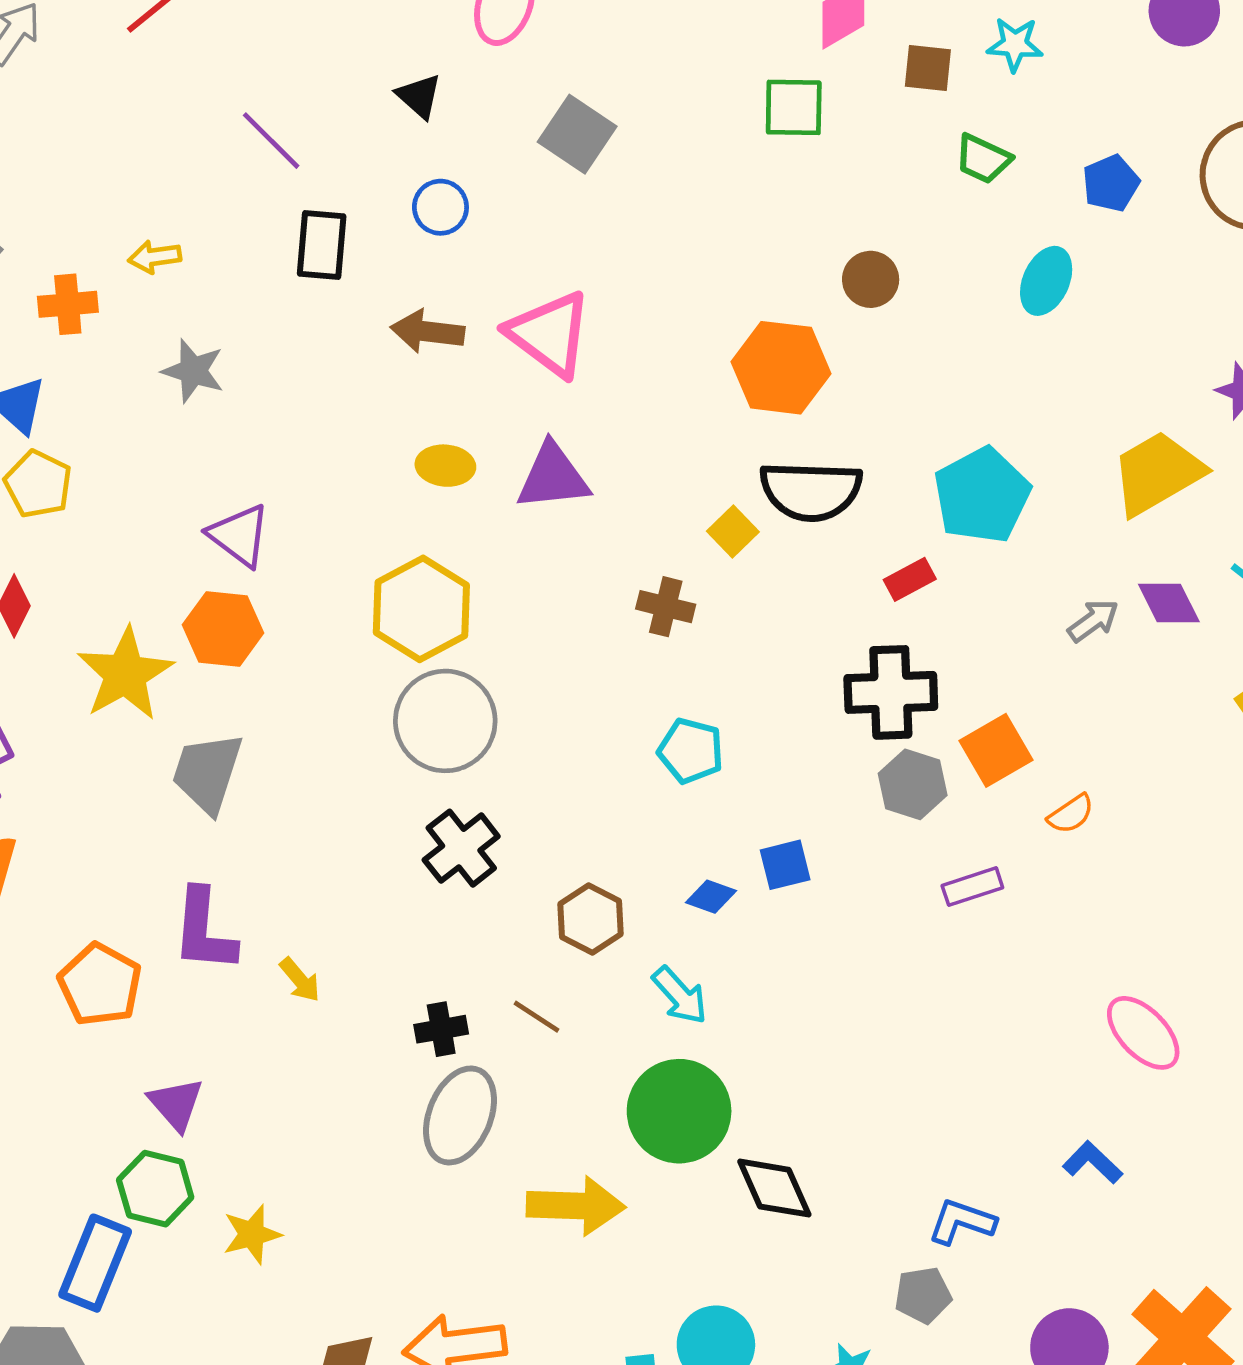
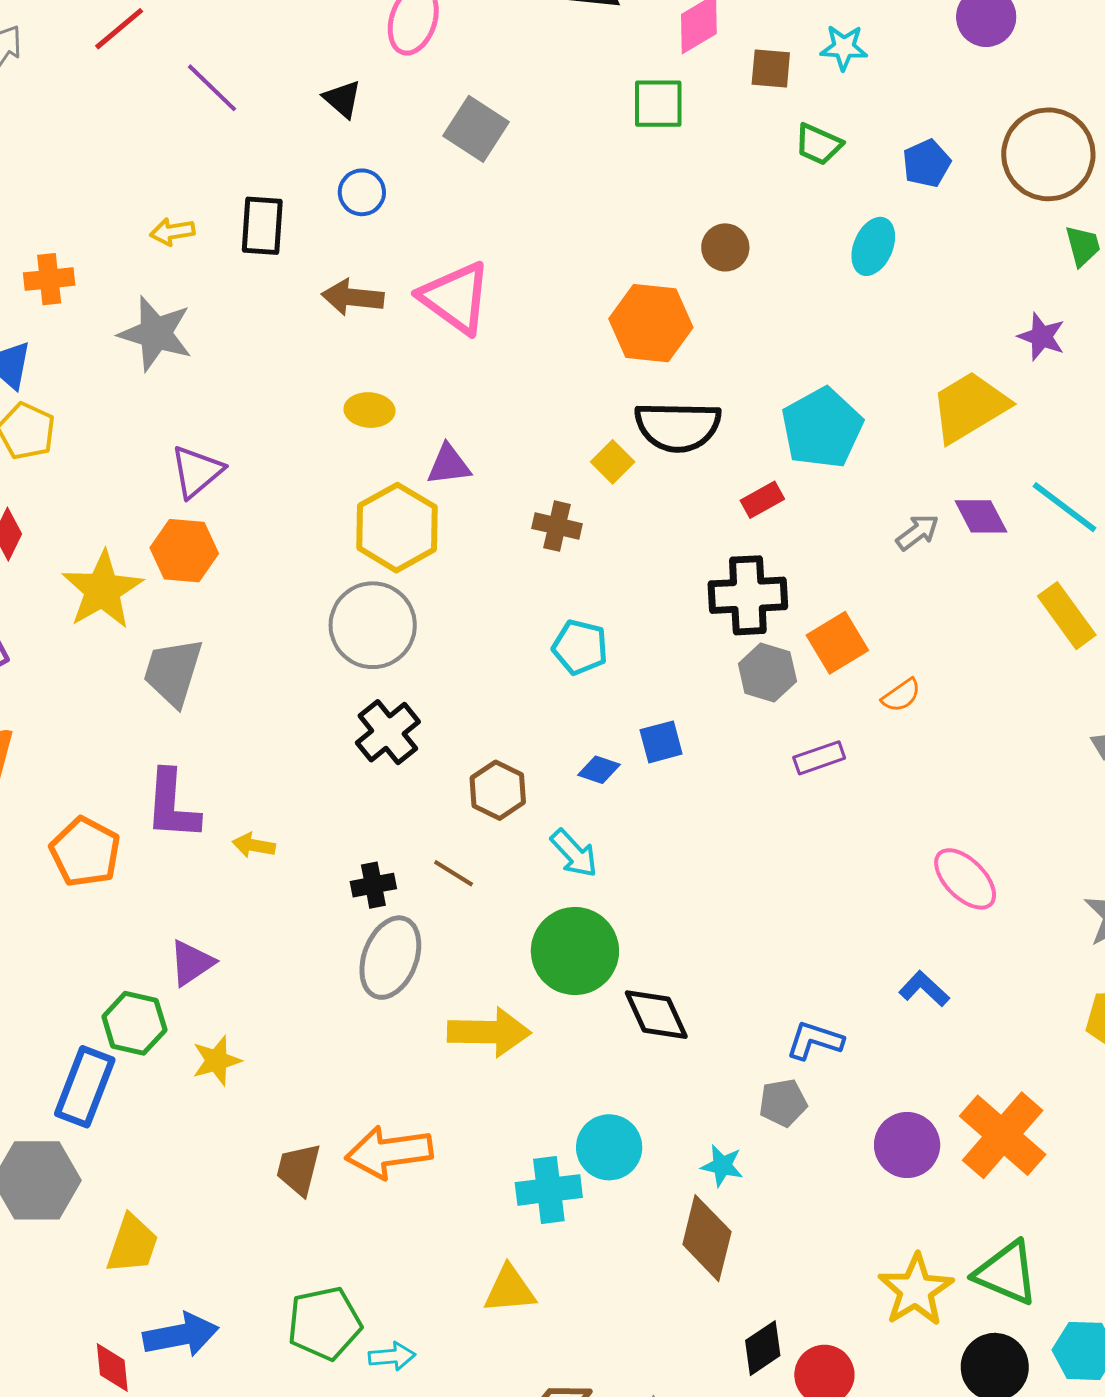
purple line: (271, 141) -> (212, 88), moved
yellow arrow: (155, 257) -> (172, 232), moved
gray star: (193, 371) -> (156, 334), size x1.4
purple triangle: (553, 477) -> (449, 465), moved, size x0.7
purple triangle: (239, 535) -> (197, 472), turned 44
yellow hexagon: (421, 609) -> (397, 528), moved
yellow arrow: (300, 980) -> (254, 845), turned 141
purple triangle: (176, 1104) -> (192, 963), moved, turned 38

